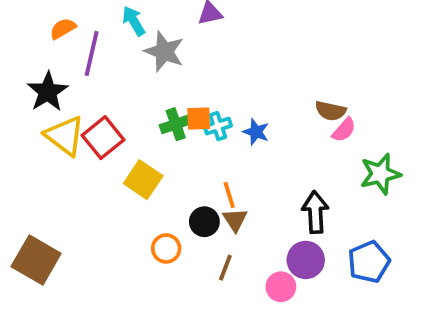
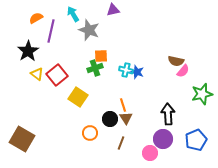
orange square: (199, 118) -> (101, 56), moved
cyan cross: (218, 126) -> (126, 70), moved, turned 32
yellow triangle: (65, 136) -> (37, 74), size x0.6

